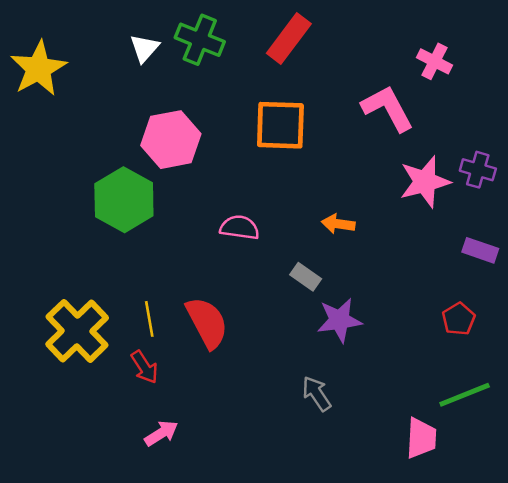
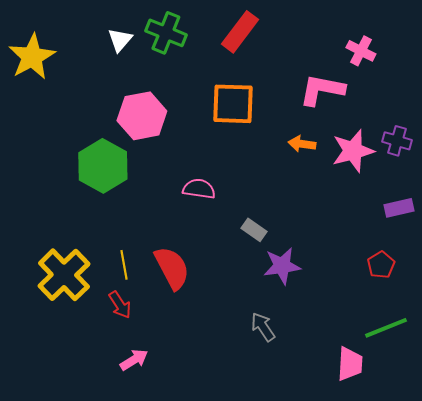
pink L-shape: (388, 108) -> (322, 90), turned -51
orange arrow: (338, 224) -> (302, 144), moved
purple rectangle: (480, 250) -> (399, 208), turned -32

